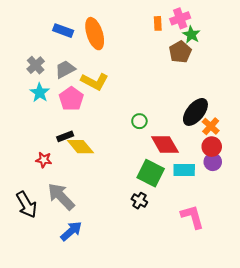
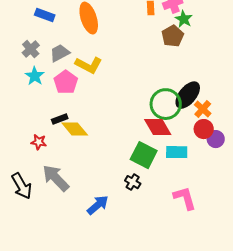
blue rectangle: (63, 31) -> (45, 15), moved
green circle: (139, 121) -> (166, 104), moved, size x2.0
purple circle: (213, 162) -> (216, 139), moved
blue arrow: (71, 231) -> (98, 205), moved

